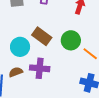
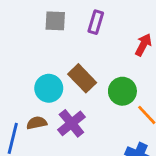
purple cross: (40, 68) -> (71, 123), turned 36

